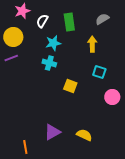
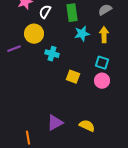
yellow circle: (13, 37) -> (34, 34), moved
cyan star: (53, 43) -> (82, 34), moved
yellow arrow: (92, 44) -> (104, 35), moved
pink circle: (112, 97) -> (102, 81), moved

